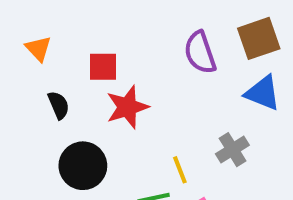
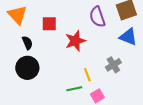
orange triangle: (38, 48) -> (17, 15), size x1.5
red star: (127, 107) -> (75, 41), moved
black circle: (83, 166) -> (27, 68), moved

